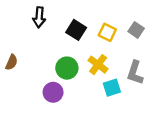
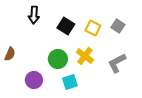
gray L-shape: (135, 73) -> (117, 63), turned 45
cyan square: (112, 88) -> (70, 82), moved
purple circle: (53, 92) -> (34, 80), moved

